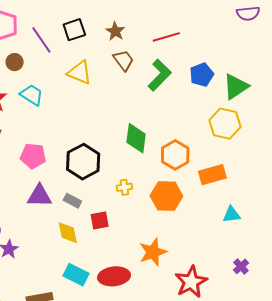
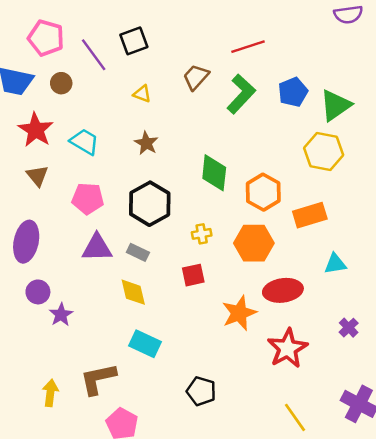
brown star: (115, 31) -> (146, 143), moved
brown trapezoid: (123, 60) -> (196, 77), turned -100
yellow triangle: (80, 73) -> (142, 94), size x0.6
cyan trapezoid: (32, 95) -> (84, 142), moved
red square: (100, 220) -> (193, 275), moved
red ellipse: (114, 276) -> (283, 290), moved

